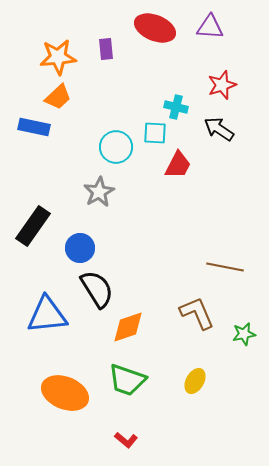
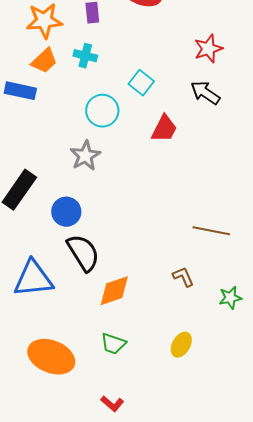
cyan cross: (176, 107) -> (85, 56), moved
cyan square: (155, 133) -> (141, 83), moved, turned 35
brown L-shape: (197, 313) -> (183, 277), size x0.6
green trapezoid: (127, 380) -> (113, 344), size x0.7

